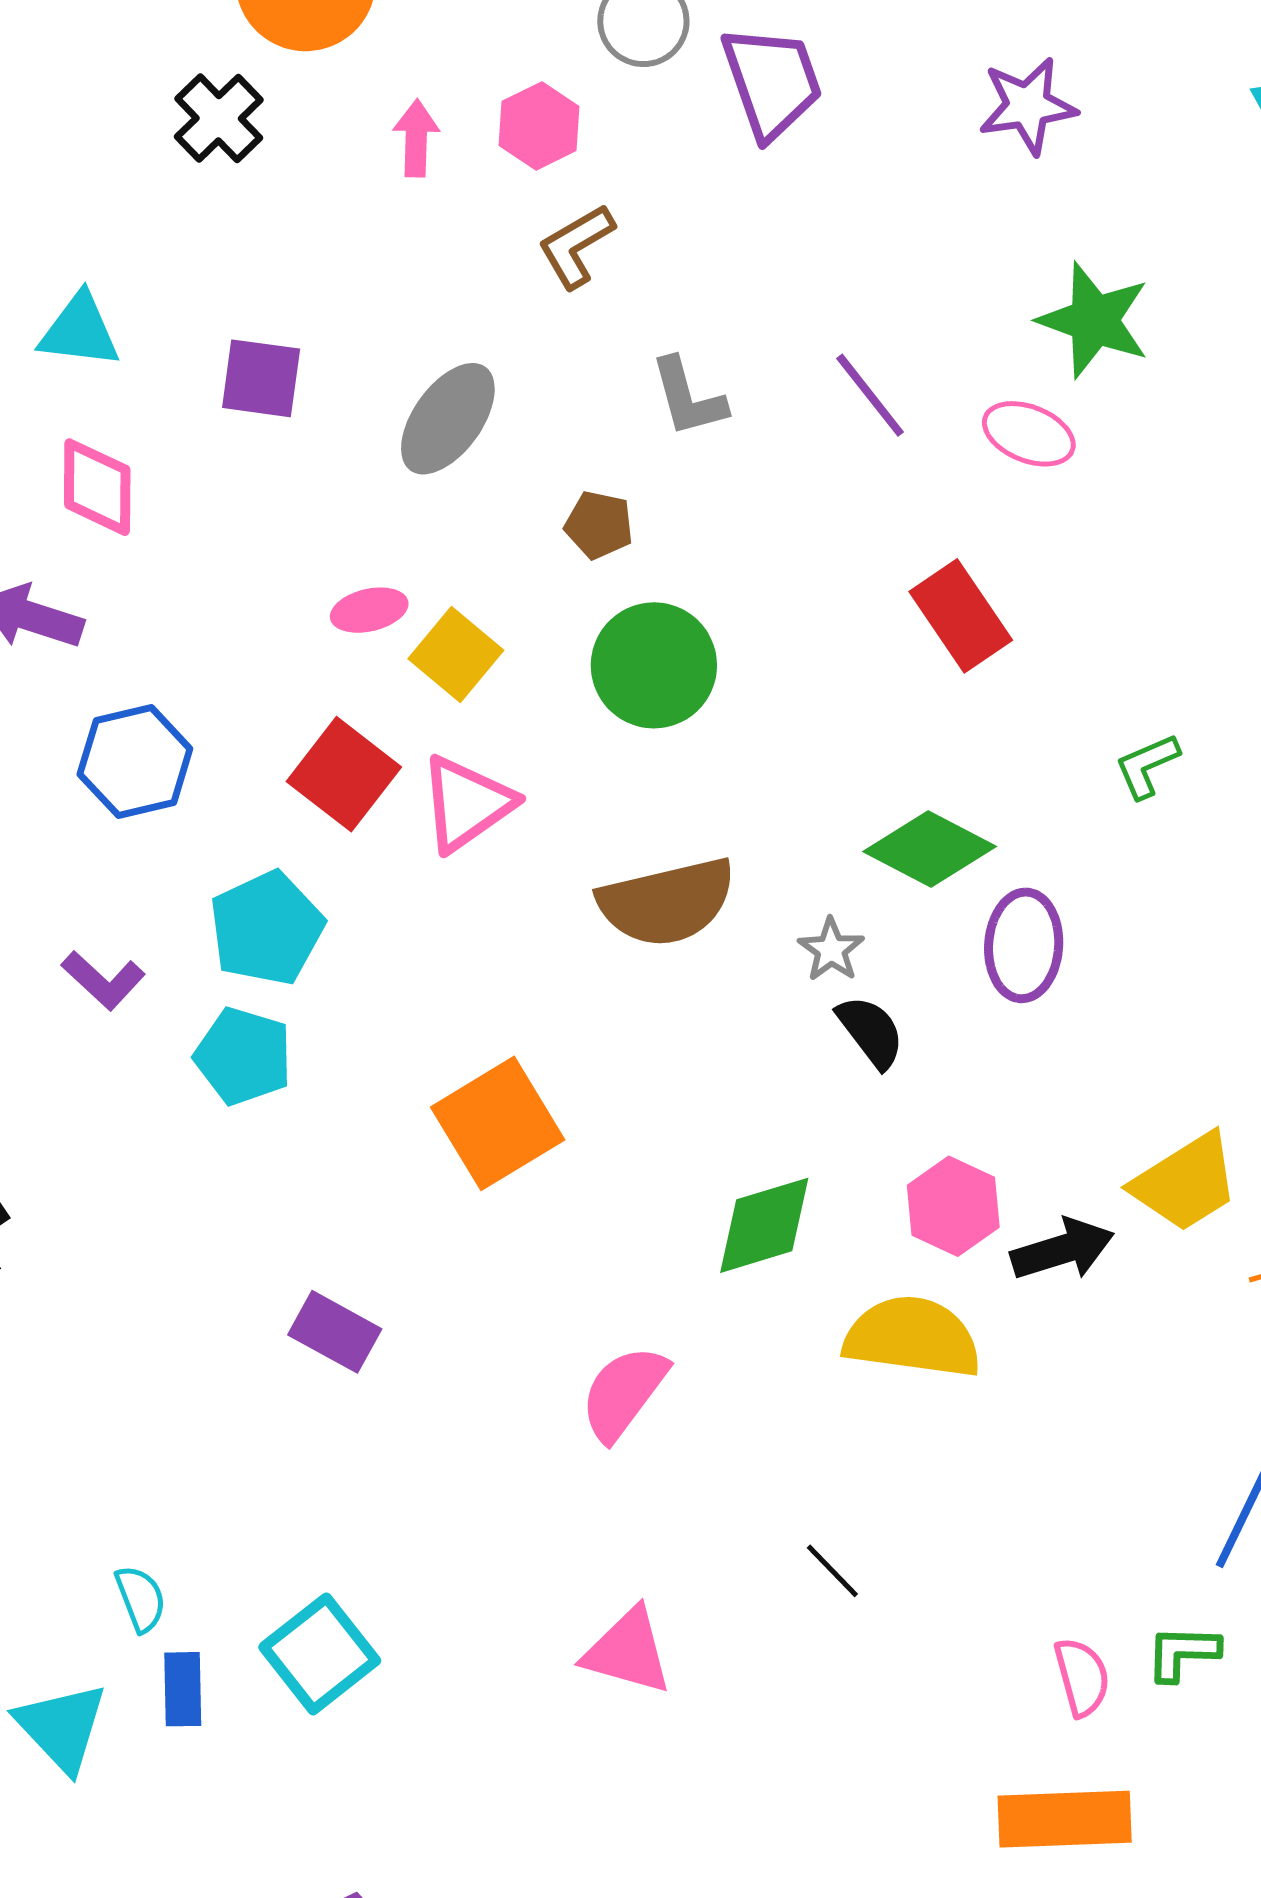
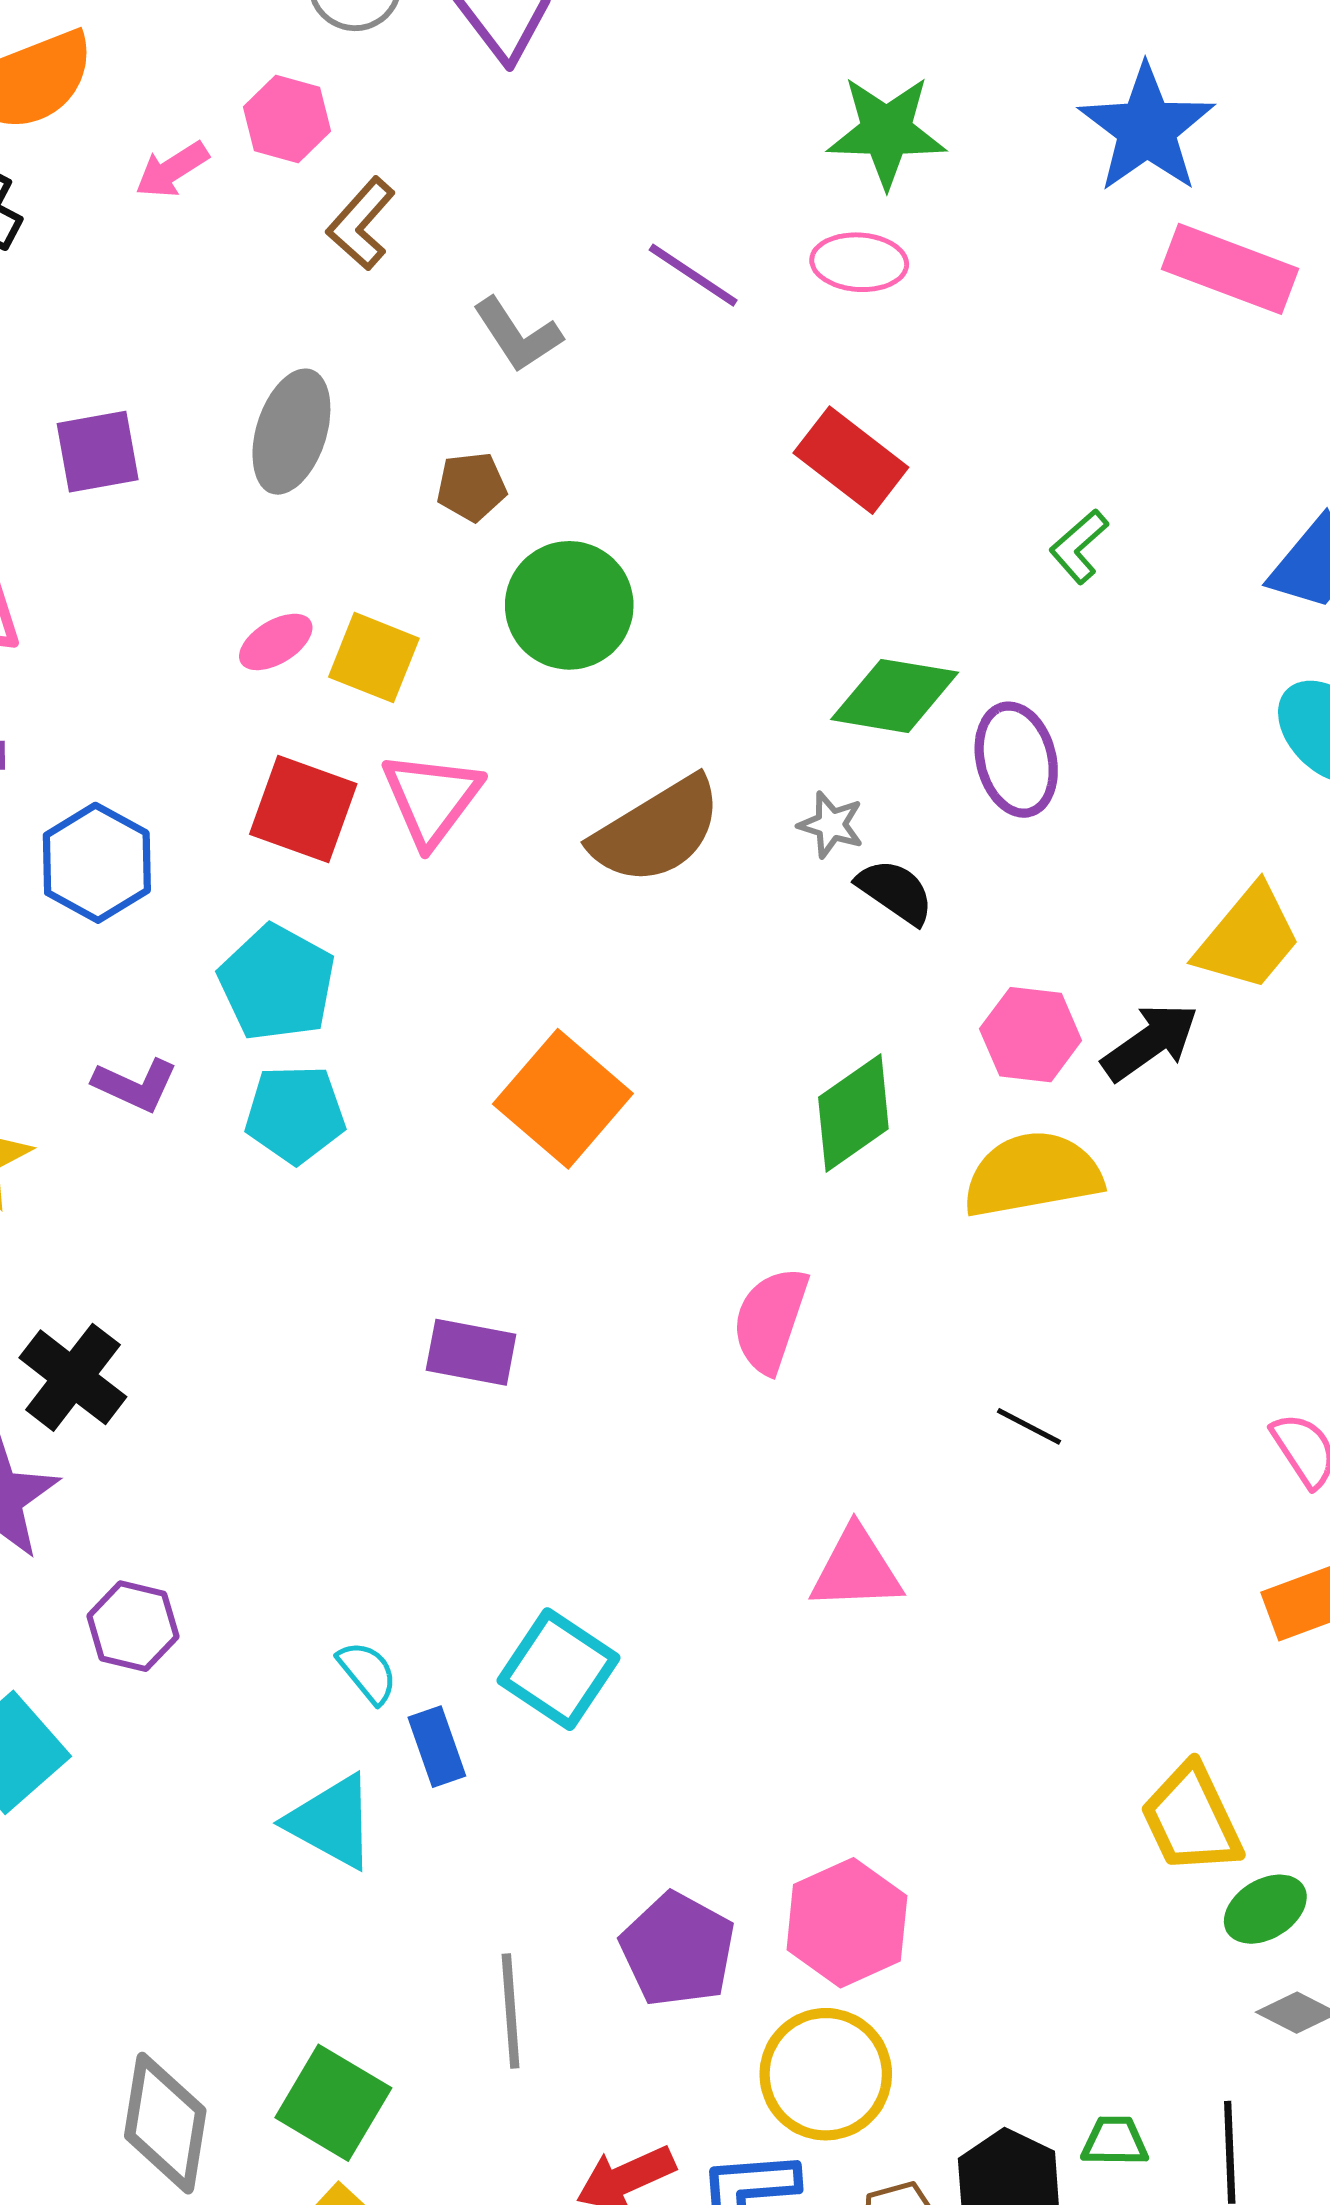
pink arrow: (416, 138) -> (172, 170), turned -106

